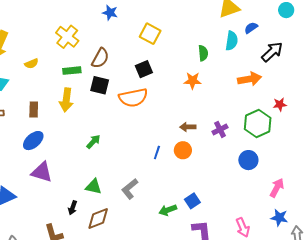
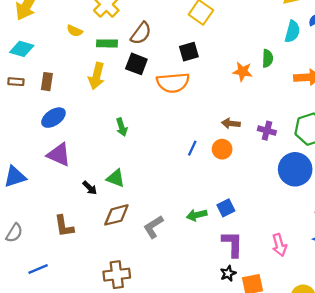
green semicircle: (203, 53) -> (268, 58), moved
yellow semicircle: (31, 64) -> (75, 31), moved, turned 40
brown rectangle: (34, 109) -> (47, 82), moved
purple cross: (220, 129) -> (267, 131), turned 35
green arrow: (93, 142) -> (122, 127), turned 112
blue circle: (248, 160) -> (295, 169), size x1.5
gray L-shape: (130, 189) -> (153, 227), moved
black arrow: (73, 208) -> (90, 188), moved, turned -72

